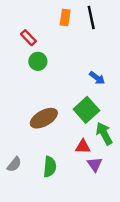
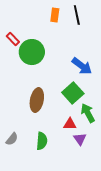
red rectangle: (28, 38) -> (13, 39), moved
green circle: (38, 61) -> (32, 52), size x1.6
blue arrow: (97, 78) -> (82, 66), size x1.5
brown ellipse: (44, 118) -> (37, 100), turned -50

